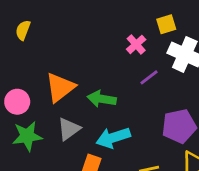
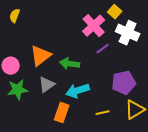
yellow square: (166, 24) -> (115, 12), turned -32
pink cross: (136, 44) -> (94, 26), size x1.6

